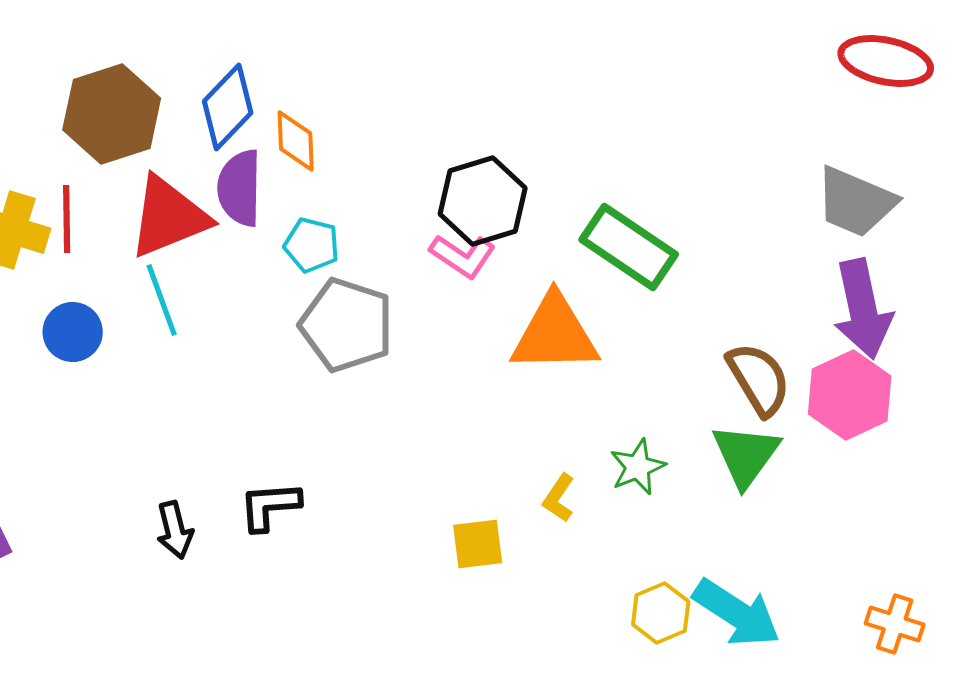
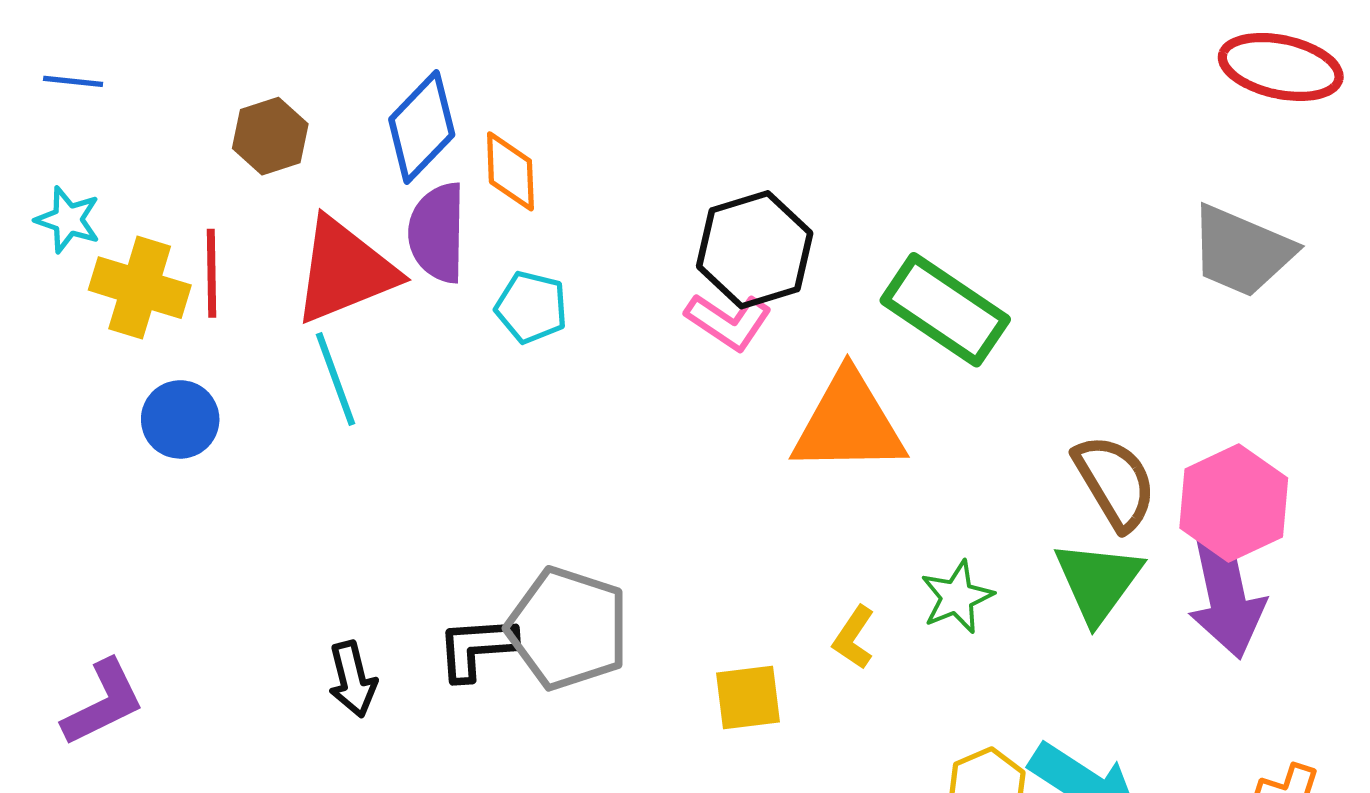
brown hexagon: (112, 114) -> (270, 136), size x0.6
purple arrow: (863, 309) -> (1226, 593), moved
gray pentagon: (347, 325) -> (568, 628), moved
blue circle: (73, 332) -> (180, 419), moved

